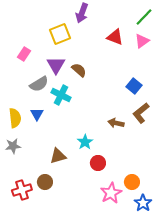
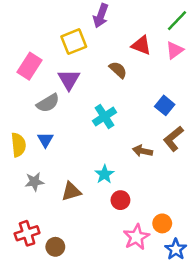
pink rectangle: (24, 54) -> (29, 66), size x1.5
brown semicircle: (79, 70) -> (118, 70), moved
cyan cross: (61, 95) -> (104, 117), moved, turned 30
gray star: (13, 146) -> (34, 182), moved
brown circle: (45, 182) -> (55, 247), moved

